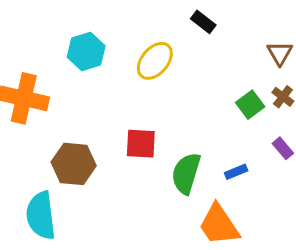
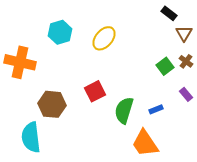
black rectangle: (203, 22) -> (169, 13), moved
red square: (141, 144) -> (95, 91), turned -30

